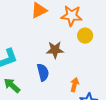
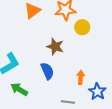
brown star: (55, 50) -> (55, 47), turned 30

